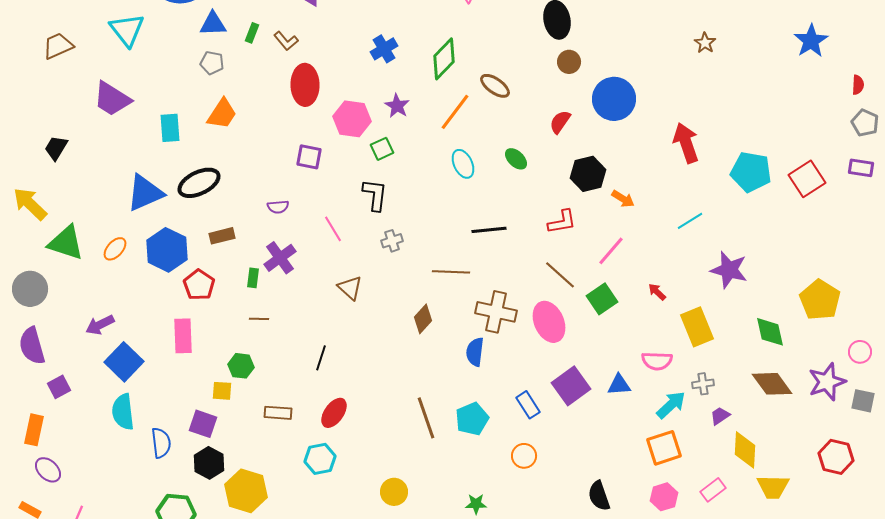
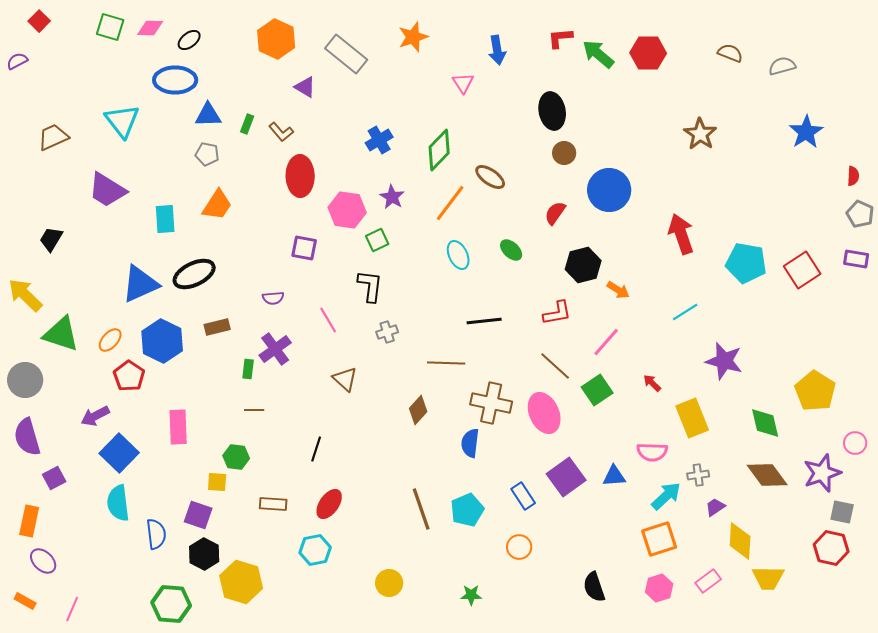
brown star: (705, 43) -> (700, 134), size x1.5
red pentagon: (199, 285) -> (129, 376), moved
gray square: (863, 401) -> (842, 512), moved

